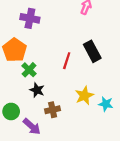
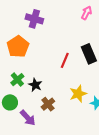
green cross: (29, 70) -> (17, 80), moved
brown cross: (53, 110) -> (48, 104), turned -32

